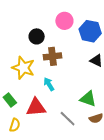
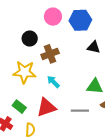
gray line: (68, 119) -> (80, 111), turned -30

